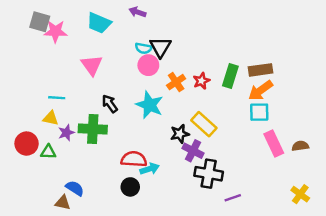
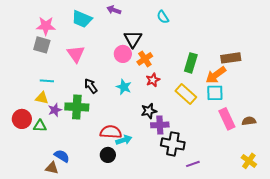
gray square: (40, 22) -> (42, 45), moved
cyan semicircle: (144, 48) -> (163, 17), moved, turned 48
brown rectangle: (260, 70) -> (231, 58), moved
red star: (201, 81) -> (153, 80), moved
orange cross: (176, 82) -> (145, 59), moved
cyan star: (150, 105) -> (124, 87), size x0.7
yellow rectangle: (204, 124) -> (186, 94), moved
purple cross: (193, 151) -> (160, 125), turned -30

